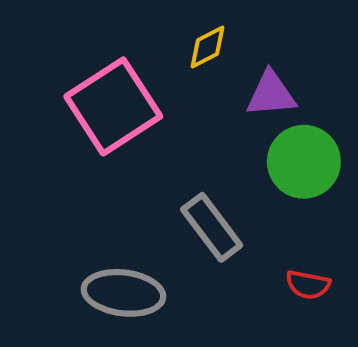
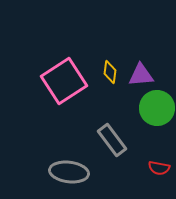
yellow diamond: (208, 47) -> (110, 72), moved, turned -55

